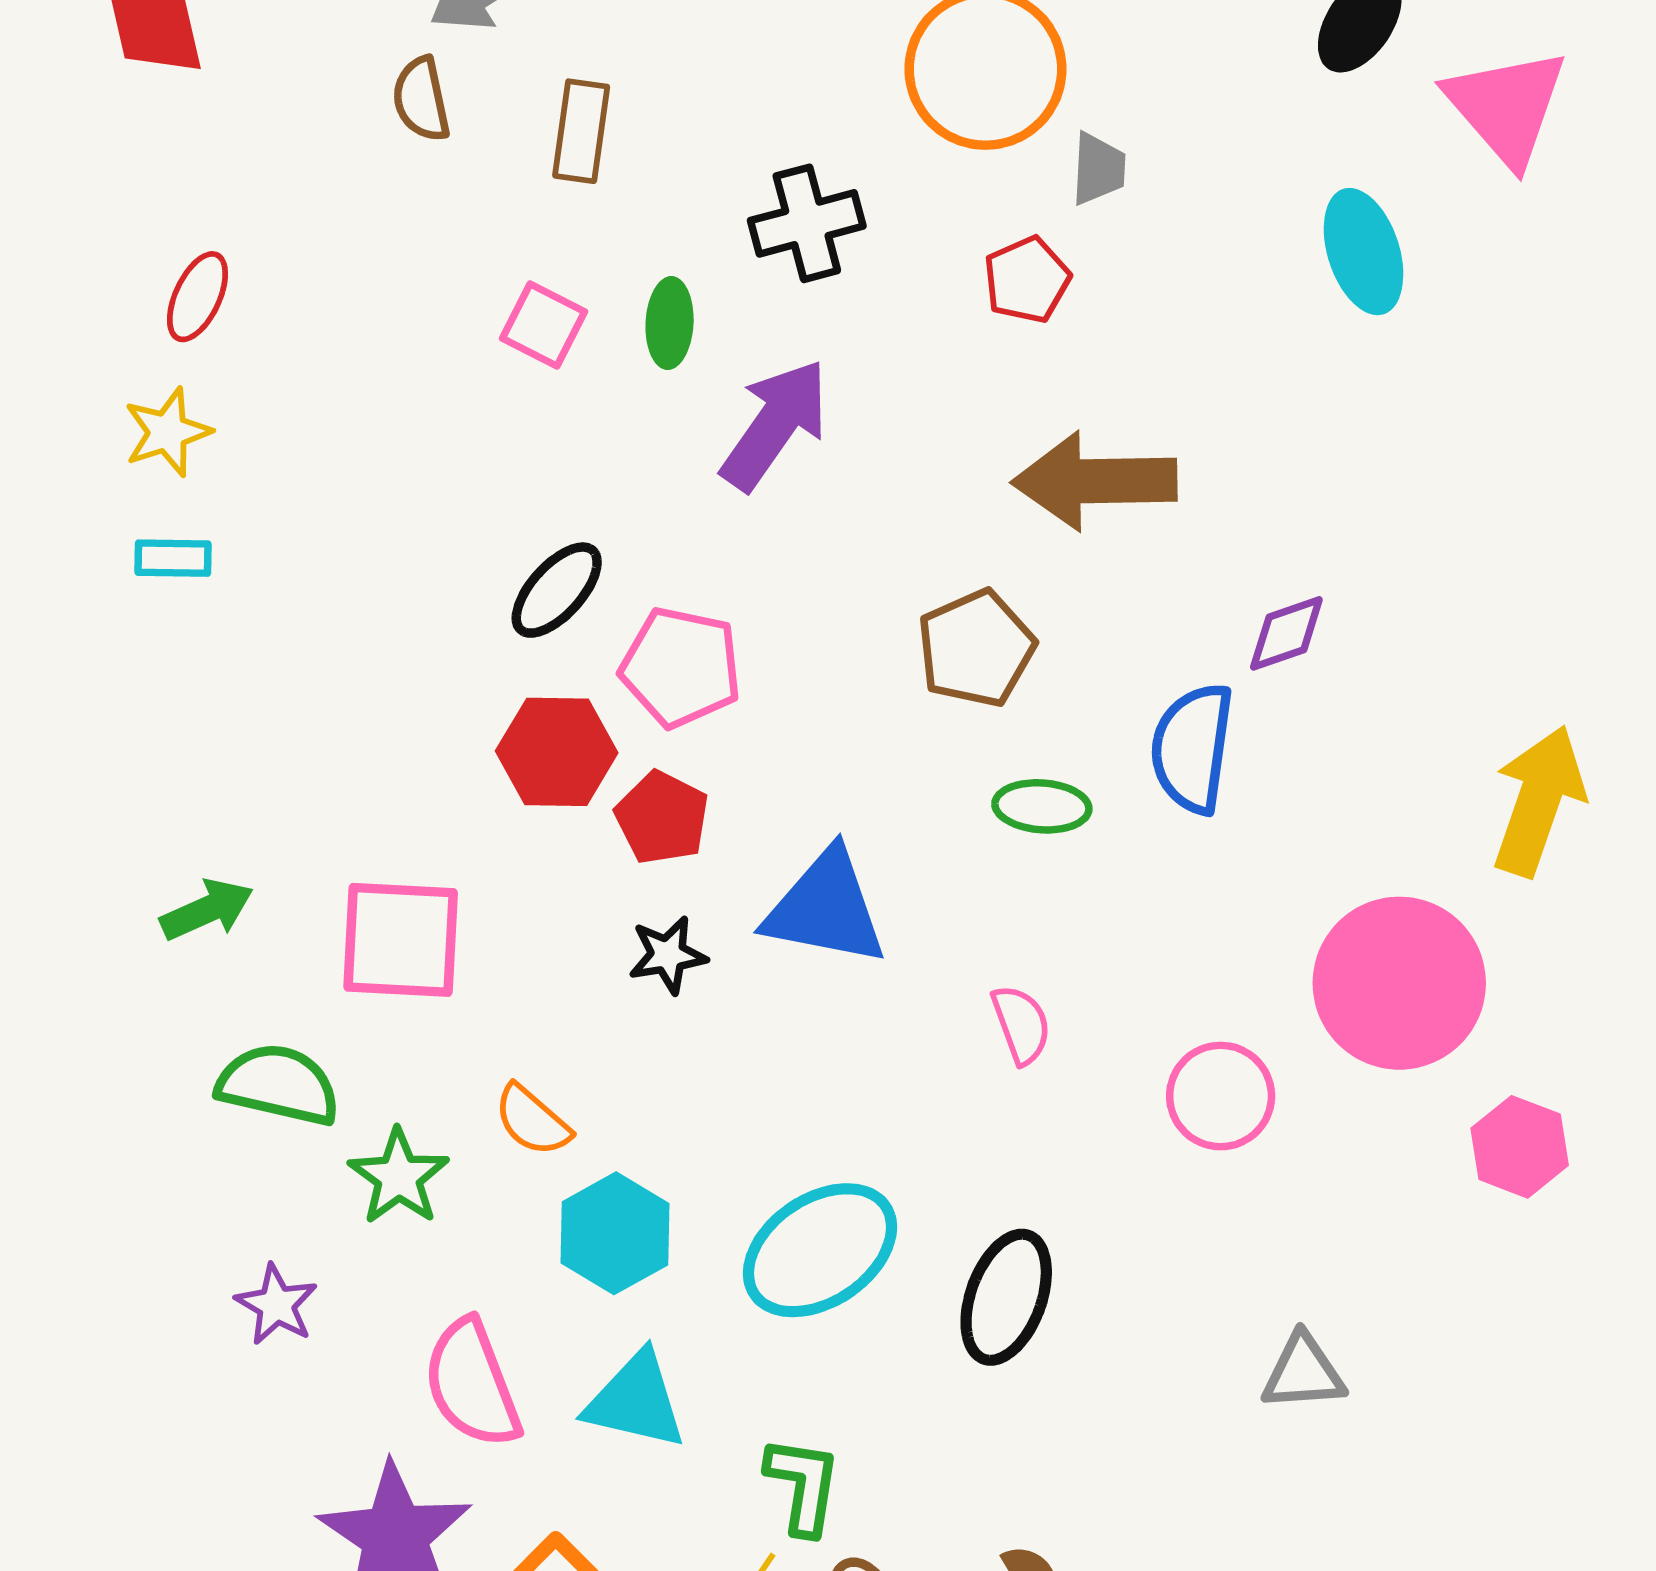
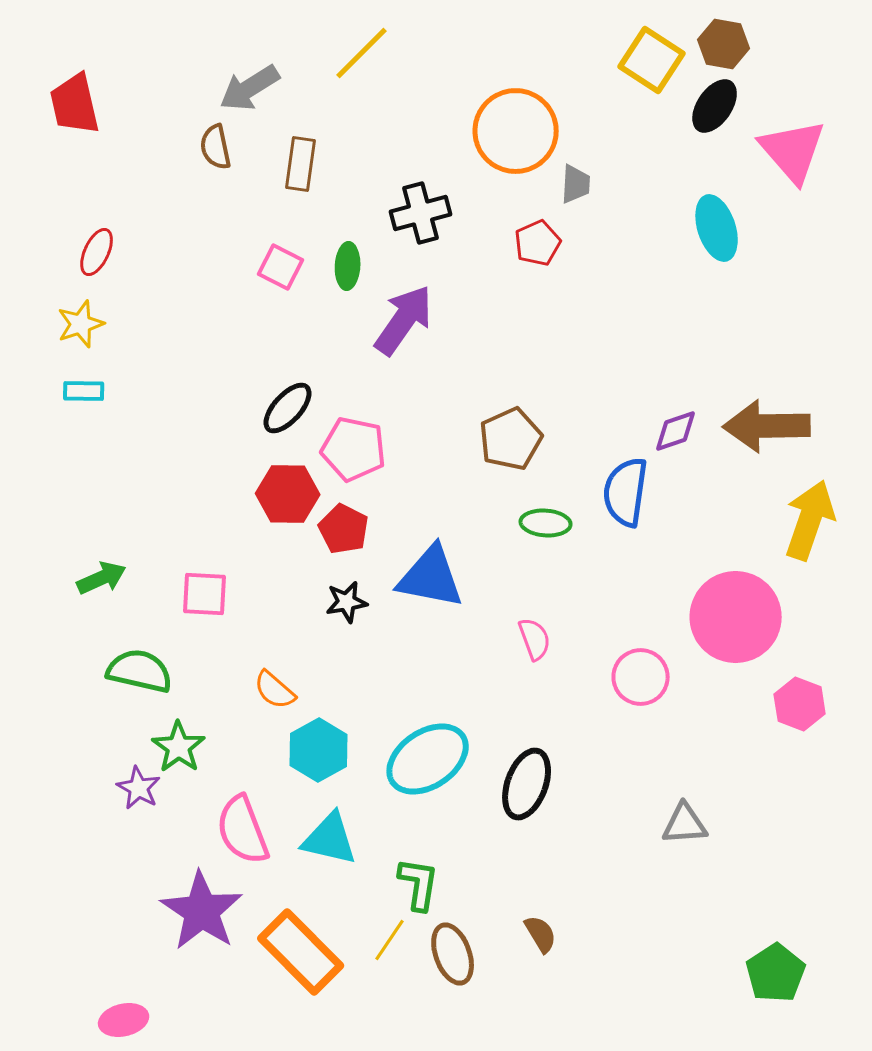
brown arrow: (1095, 481) -> (767, 426), moved
pink square: (401, 940) -> (205, 594), size x0.7
green star: (399, 1177) -> (179, 747), moved

